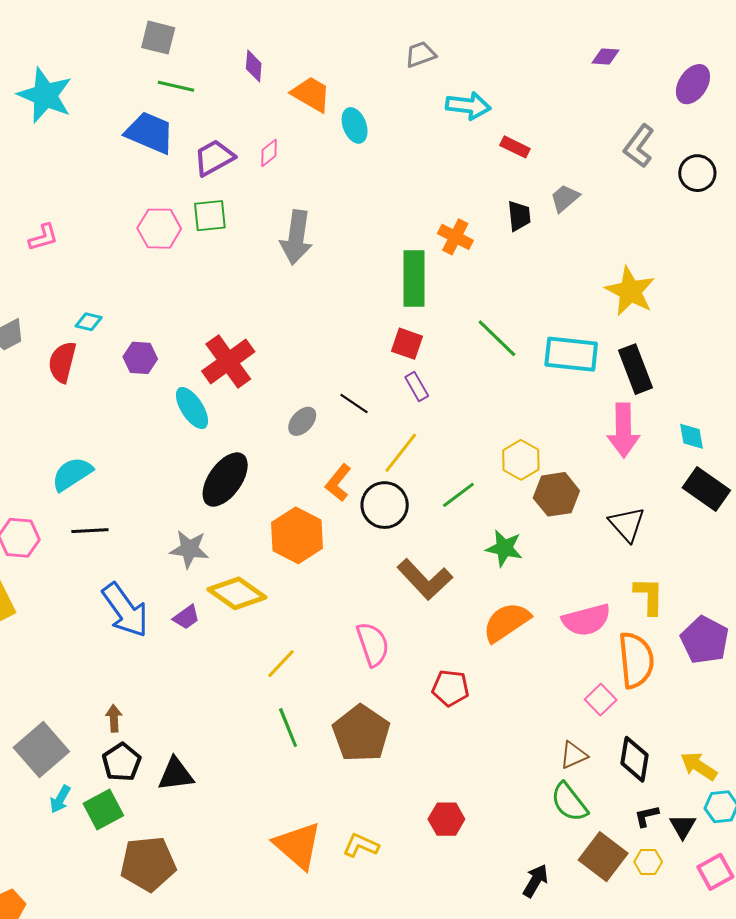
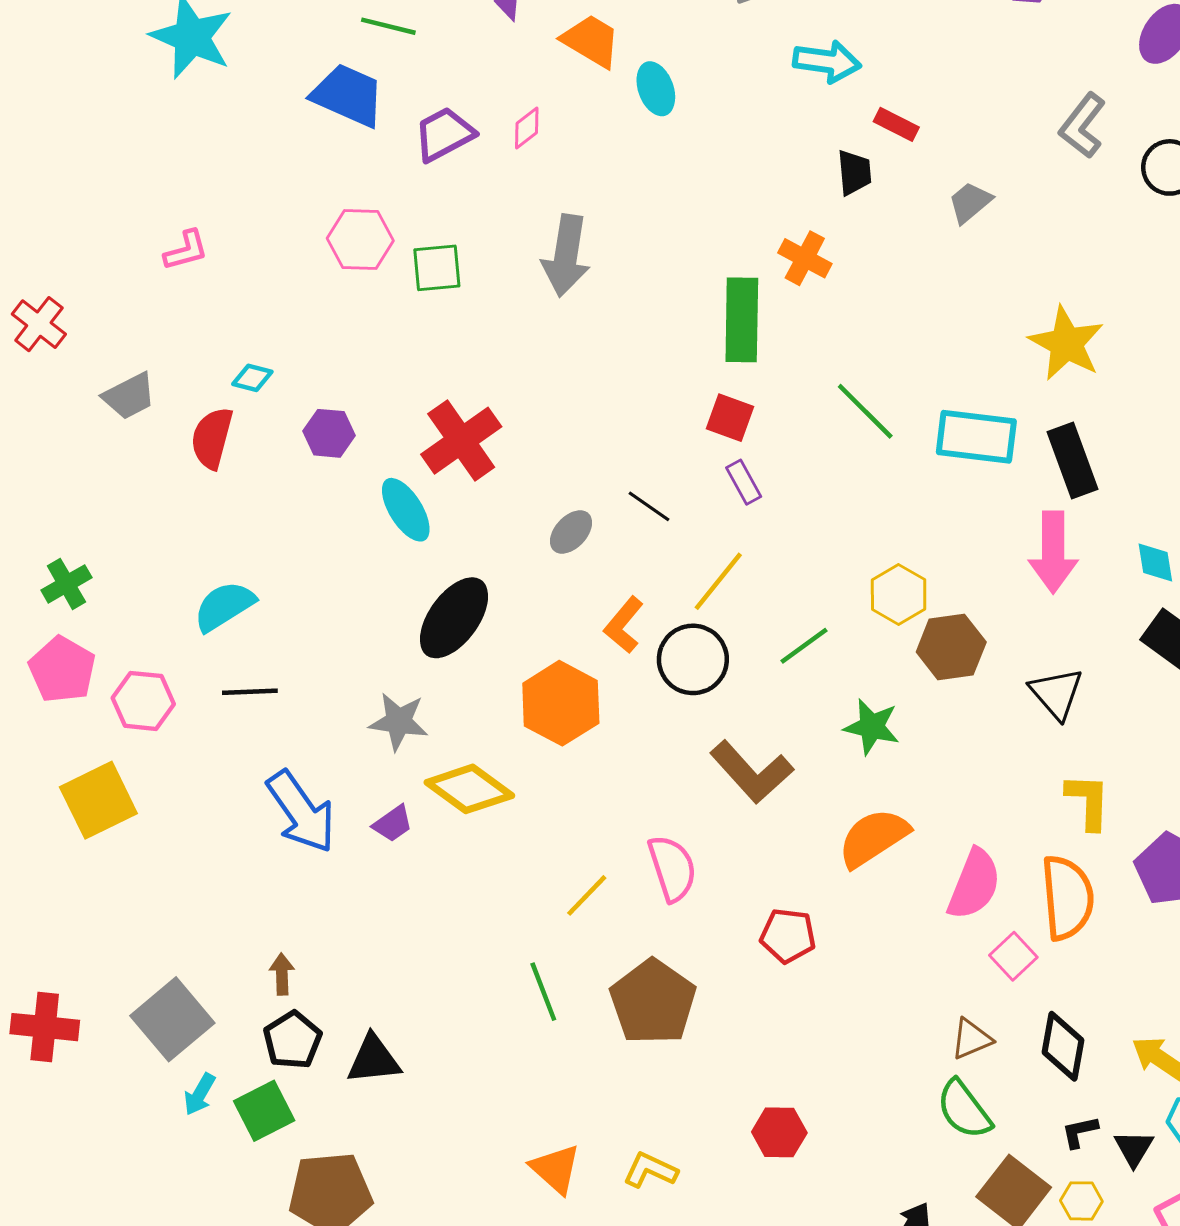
green square: (210, 216) -> (437, 268), moved
black trapezoid: (519, 216) -> (854, 173), moved
pink semicircle: (586, 620) -> (974, 884), moved, turned -54
yellow line: (281, 664) -> (587, 895), moved
orange triangle: (298, 845) -> (556, 1169), size x0.7

